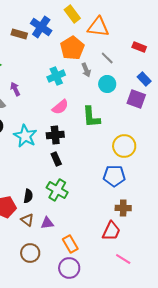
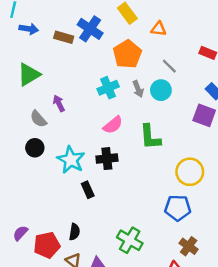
orange triangle: (98, 27) -> (159, 29), size x0.6
gray arrow: (86, 70) -> (138, 89), moved
cyan circle: (107, 84) -> (161, 90), moved
black rectangle: (56, 159) -> (88, 190), moved
green cross: (57, 190) -> (130, 240), moved
brown cross: (123, 208) -> (189, 246), turned 35

